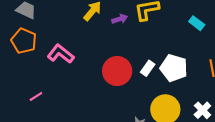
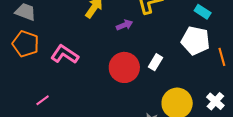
purple arrow: (120, 19) -> (125, 25), moved
white pentagon: (174, 68) -> (195, 41), moved

